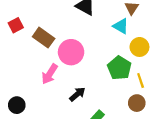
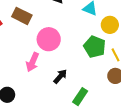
brown rectangle: (44, 38) -> (22, 16), moved

